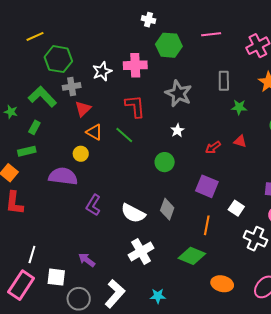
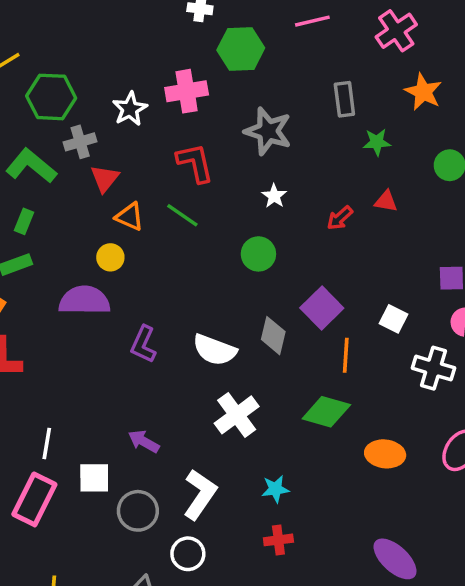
purple square: (207, 186) -> (322, 308), moved, turned 30

